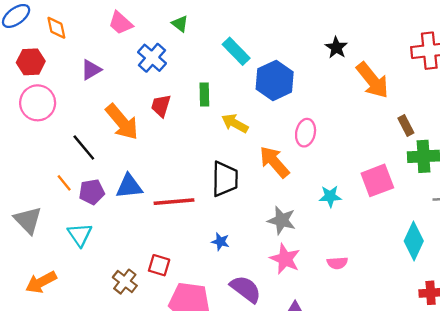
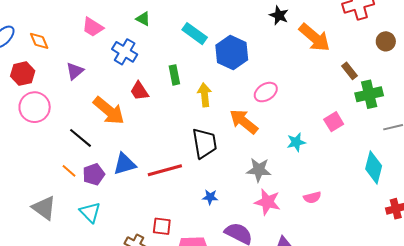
red trapezoid: (161, 106) -> (139, 91), turned -40
yellow arrow: (235, 123) -> (205, 95), turned 65
pink ellipse: (306, 133) -> (266, 92), turned 55
pink square: (377, 180) -> (334, 122), size x0.7

